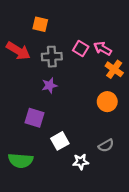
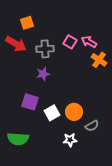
orange square: (40, 24) -> (27, 23), moved, turned -32
orange circle: (107, 102) -> (74, 112), moved
white square: (60, 141) -> (52, 113), moved

